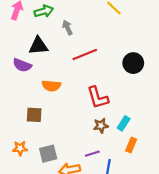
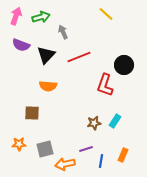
black triangle: (38, 46) -> (46, 55), moved, turned -42
purple semicircle: (22, 65) -> (21, 45), moved
red L-shape: (98, 98) -> (105, 85), moved, turned 35
orange rectangle: (131, 145) -> (123, 155), moved

